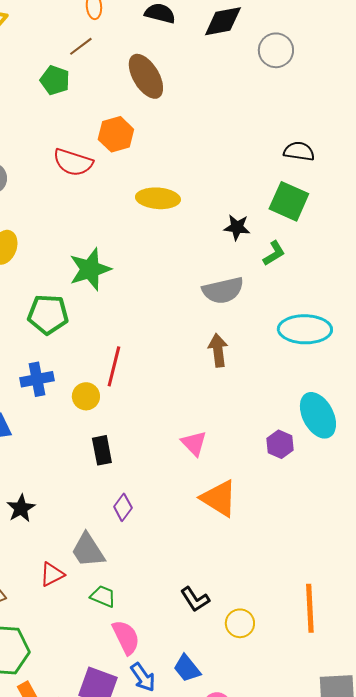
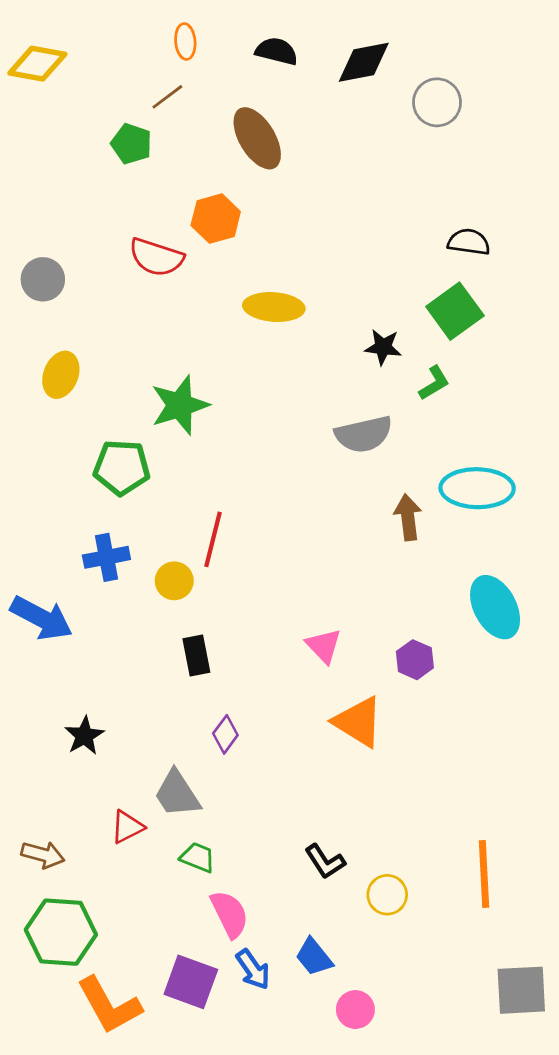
green square: (289, 201) -> (455, 311), turned 30
brown arrow: (218, 350) -> (408, 517), moved
purple hexagon: (280, 444) -> (415, 660), moved

